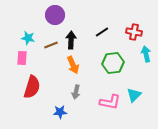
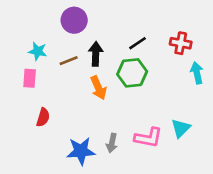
green hexagon: (113, 63) -> (132, 73), moved
red semicircle: (32, 87) -> (43, 117), size x0.6
gray arrow: (76, 92) -> (112, 143), moved
blue star: (60, 112) -> (81, 151), size x1.5

